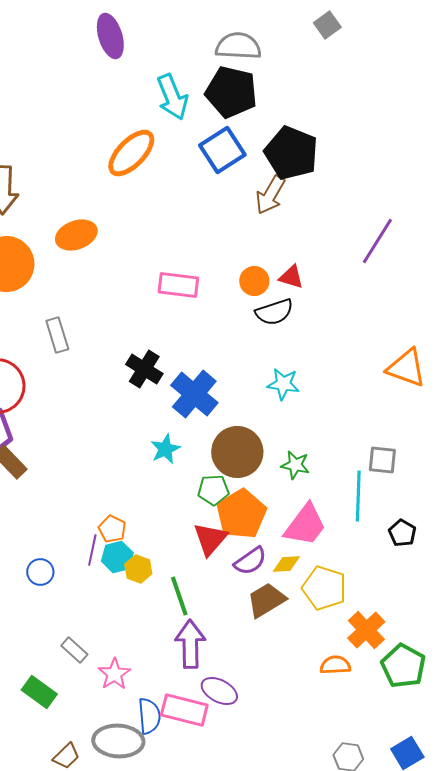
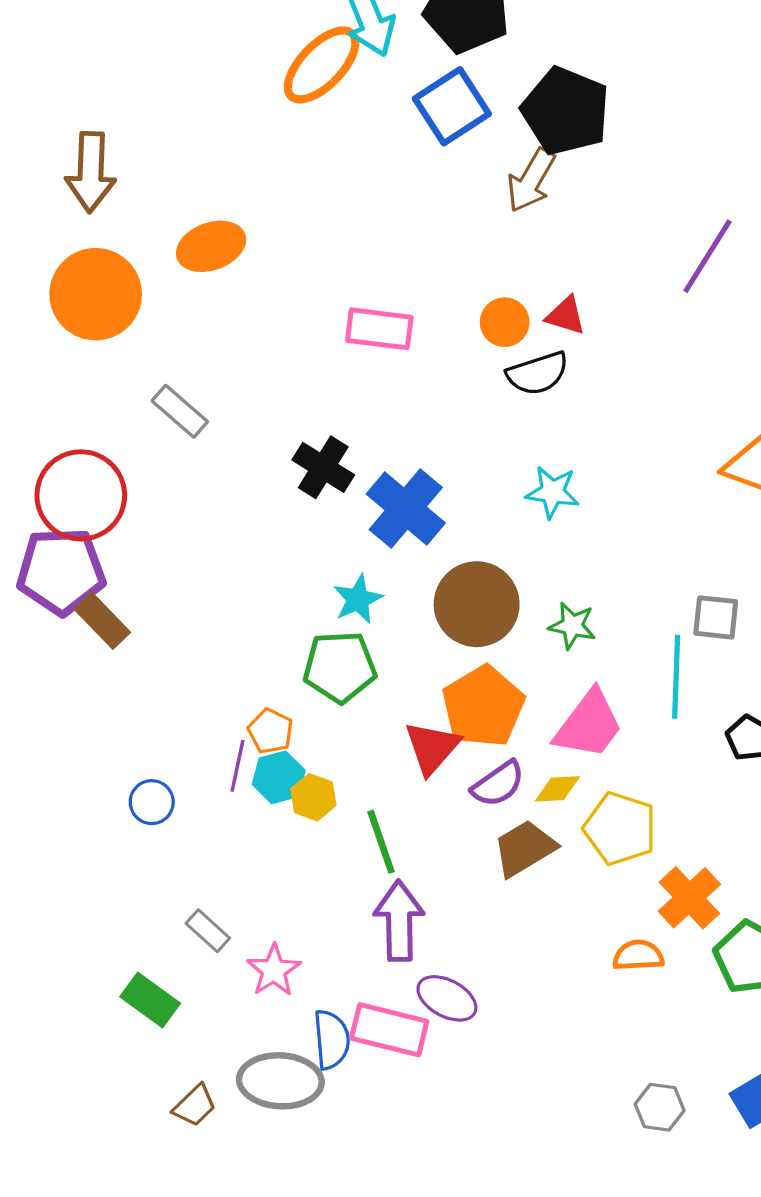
orange ellipse: (131, 153) -> (322, 65), moved
gray rectangle: (57, 335) -> (180, 411), turned -32
green pentagon: (213, 490) -> (340, 667), moved, size x1.4

